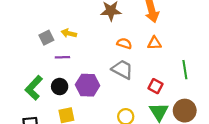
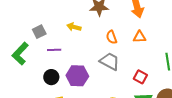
yellow arrow: (69, 33) -> (74, 27), moved
orange semicircle: (124, 43) -> (112, 37), turned -128
green L-shape: (34, 88) -> (20, 54), moved

